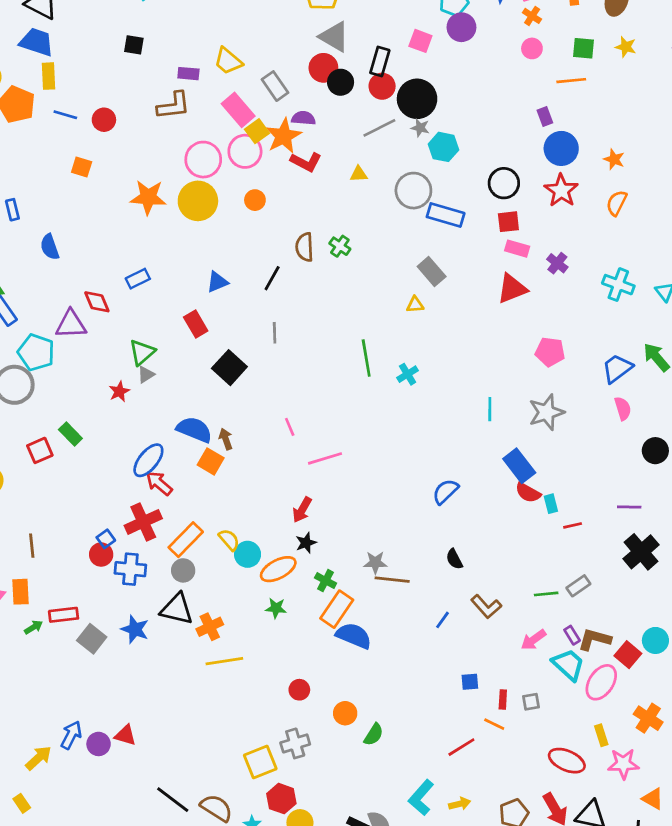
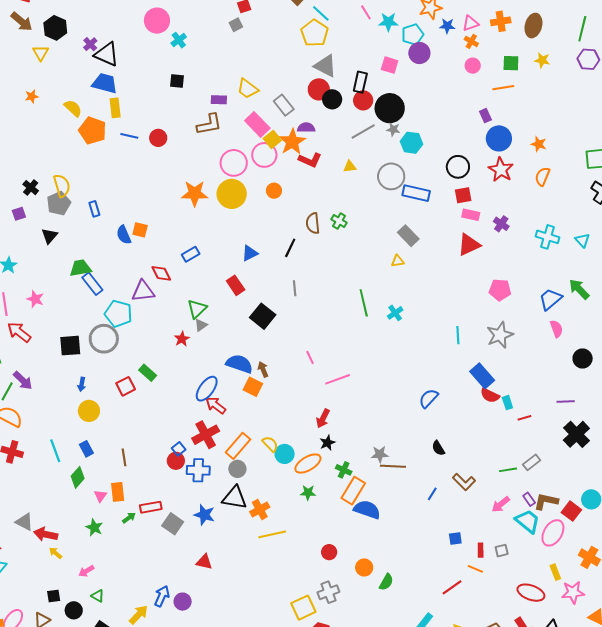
orange square: (82, 167) -> (140, 230), moved
red triangle: (125, 735) -> (204, 562), moved

